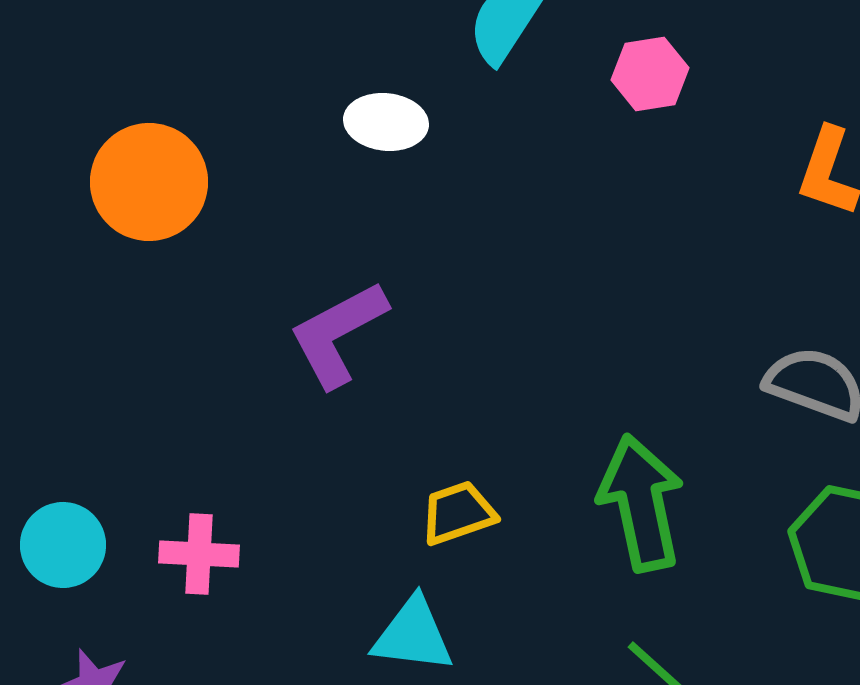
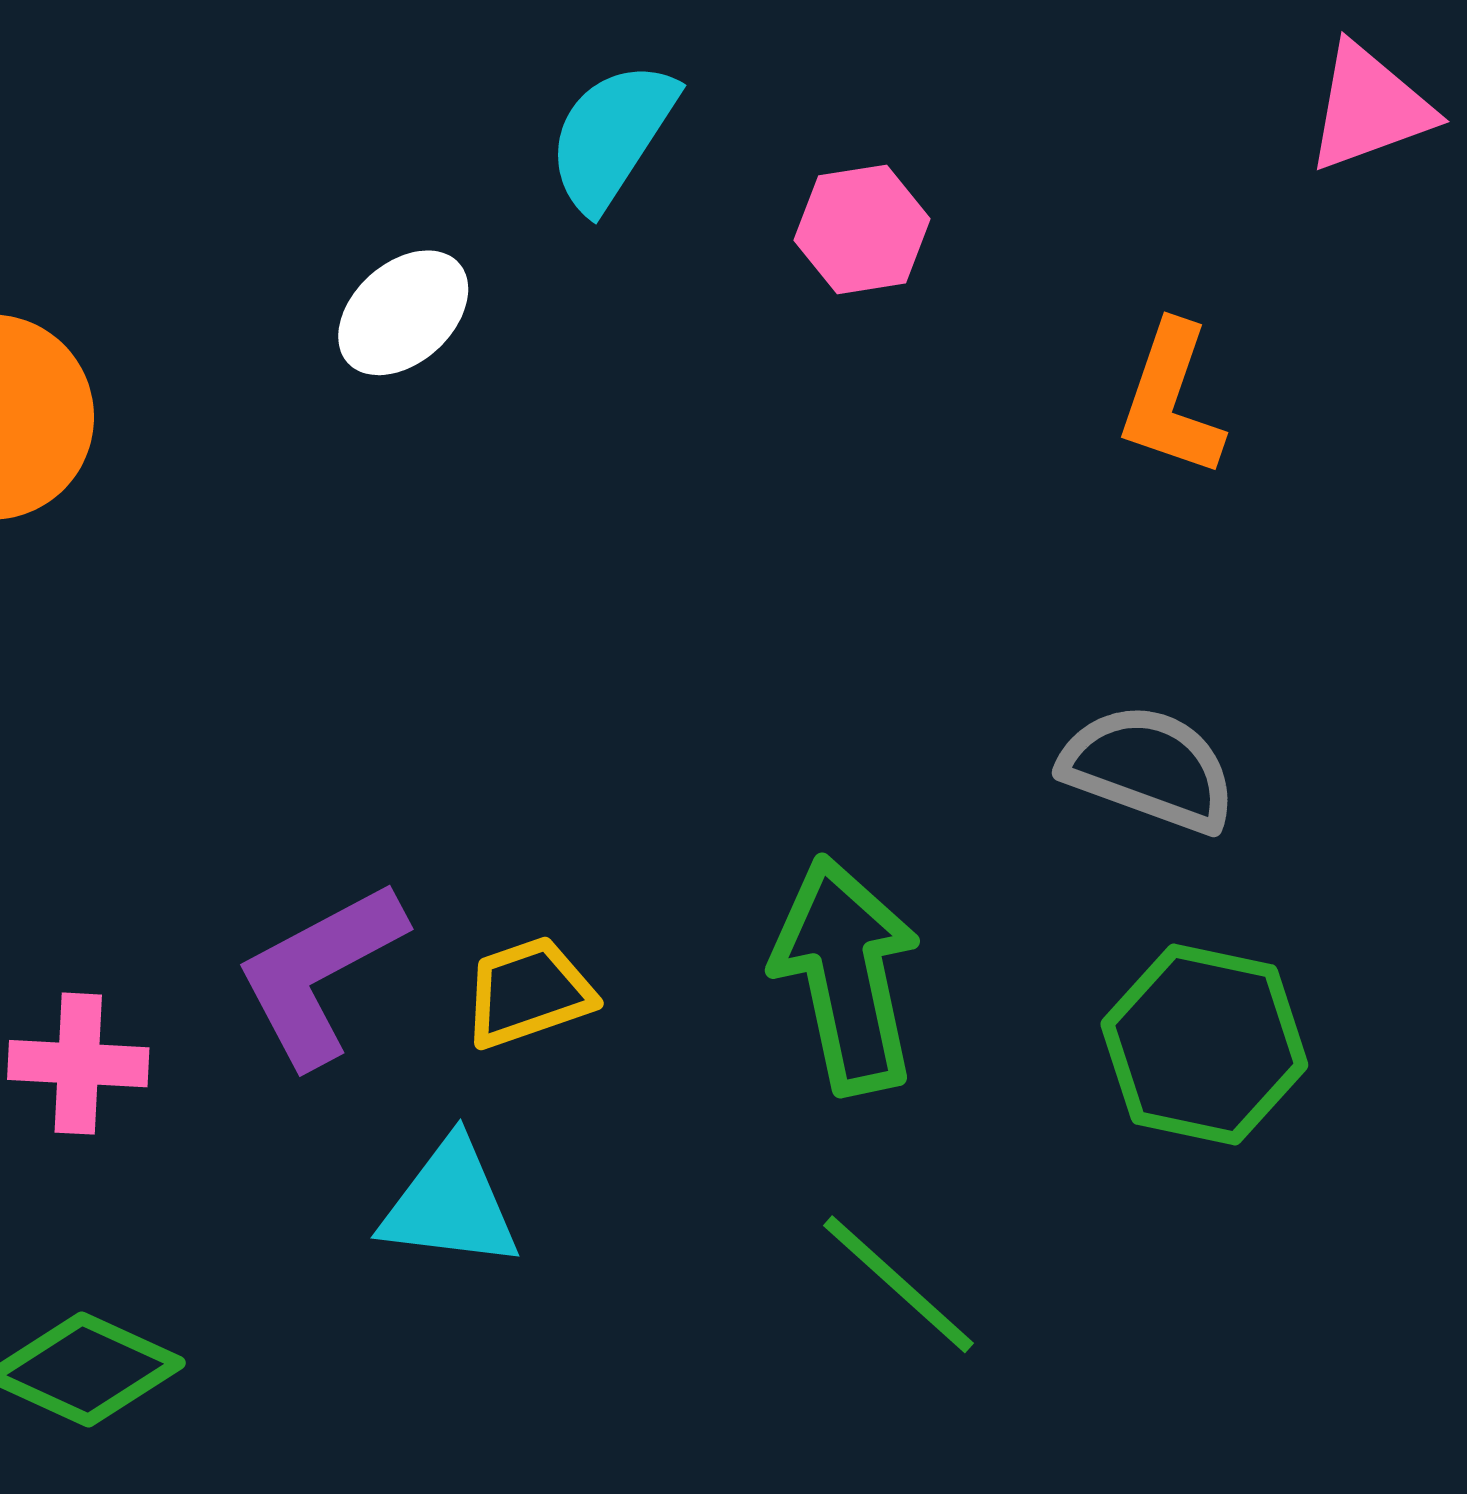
white ellipse: (386, 122) -> (403, 313), turned -48
purple L-shape: (338, 334) -> (320, 973), moved

